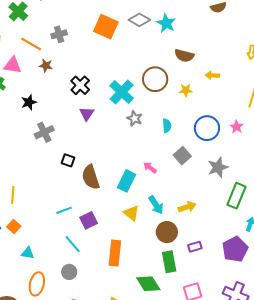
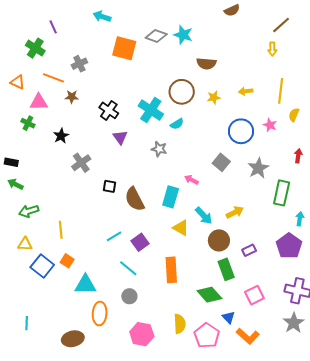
yellow arrow: (212, 75) -> (246, 91), moved
gray star: (135, 118) -> (159, 149), moved
cyan semicircle: (167, 126) -> (177, 124), moved, turned 72
cyan triangle: (28, 253) -> (85, 285), size x1.6

